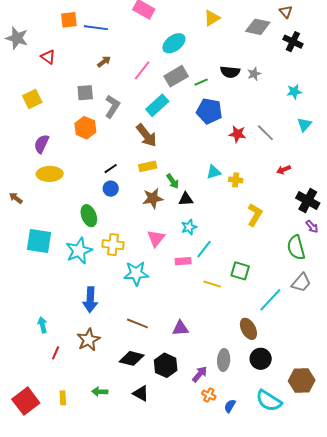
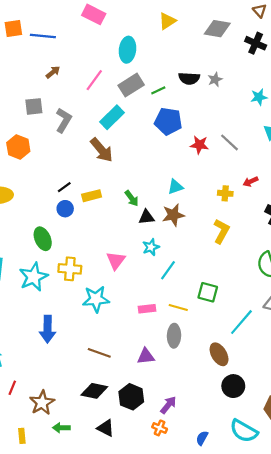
brown triangle: (286, 12) -> (260, 11), moved
cyan ellipse: (174, 43) -> (128, 50), turned -45
orange hexagon: (85, 128) -> (18, 147), moved
yellow rectangle: (148, 166) -> (92, 196), moved
yellow cross: (236, 180) -> (225, 193), moved
brown star: (153, 198) -> (173, 215), moved
pink rectangle: (183, 261) -> (147, 309), moved
brown star: (88, 340) -> (42, 403), moved
gray ellipse: (224, 360) -> (174, 336), moved
orange cross: (209, 395) -> (160, 428), moved

